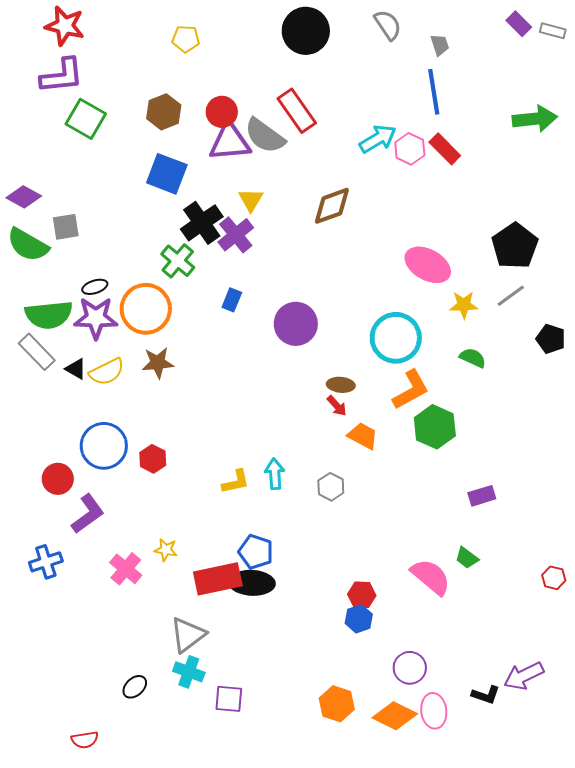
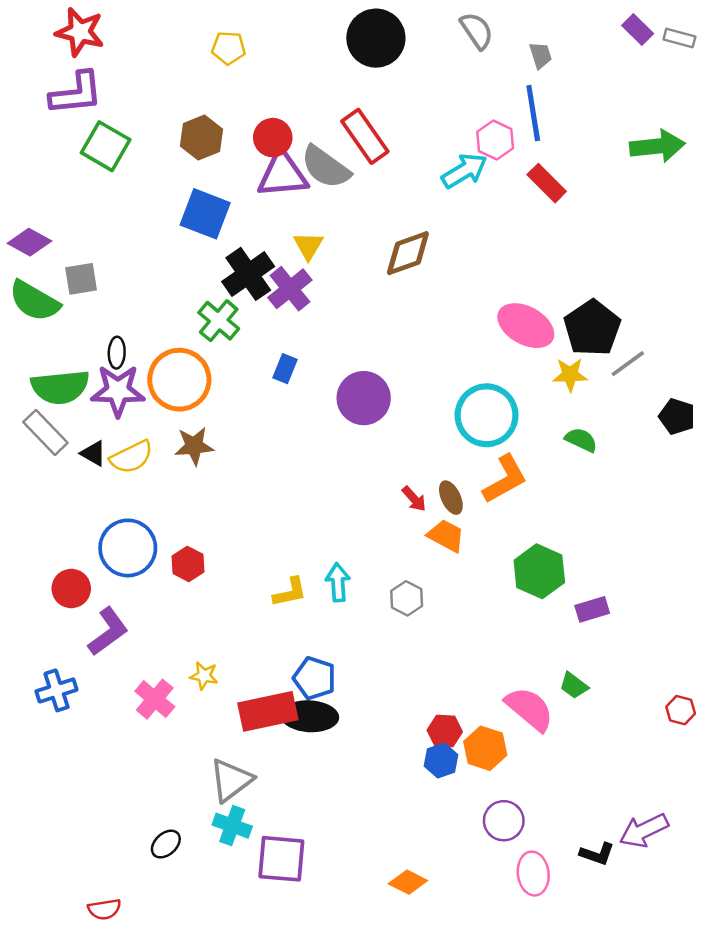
pink hexagon: (410, 149) -> (495, 140), moved
black pentagon: (515, 246) -> (592, 328), moved
black ellipse: (95, 287) -> (117, 353), turned -70
brown ellipse: (341, 385) -> (451, 498), moved, turned 60
green hexagon: (435, 427) -> (539, 571), moved
purple square: (229, 699) -> (281, 859), size x1.4
orange hexagon: (337, 704) -> (485, 748), moved
orange diamond: (395, 716) -> (408, 882), moved, size x0.7

